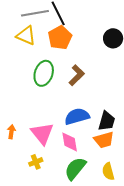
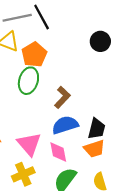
orange pentagon: (60, 38) -> (34, 55), moved
brown L-shape: (77, 75) -> (62, 97), moved
yellow cross: (36, 162) -> (23, 174), size x1.5

